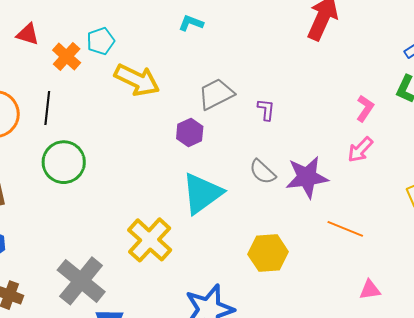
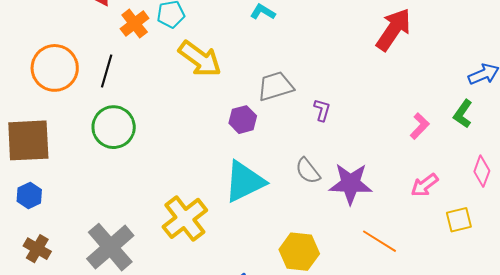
pink arrow: (360, 150) -> (425, 185), moved

